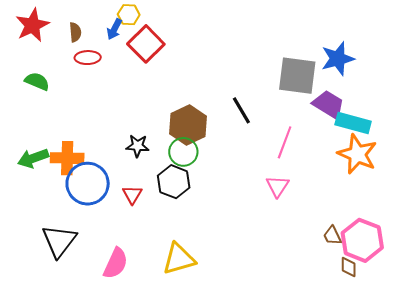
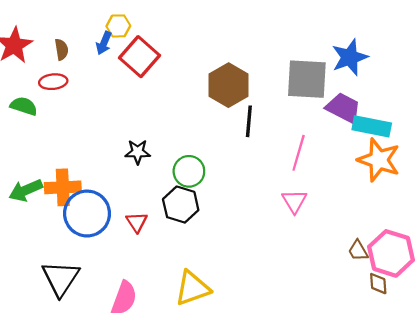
red ellipse: (88, 58) -> (53, 82), moved
black line: (241, 110) -> (249, 121), turned 40
brown hexagon: (188, 125) -> (228, 85), moved
black star: (137, 146) -> (138, 152), moved

